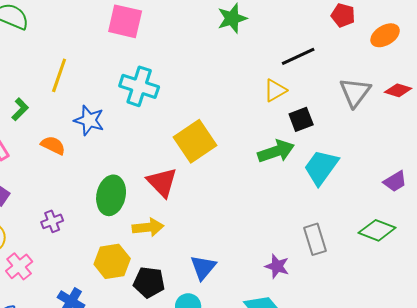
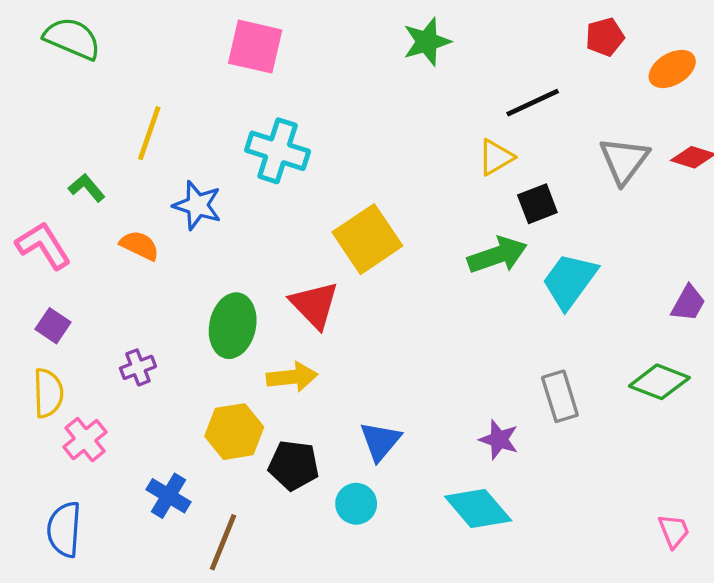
red pentagon: (343, 15) -> (605, 37), turned -30
green L-shape: (20, 109) -> (87, 188), turned -85
purple trapezoid: (395, 181) -> (688, 303), turned -30

